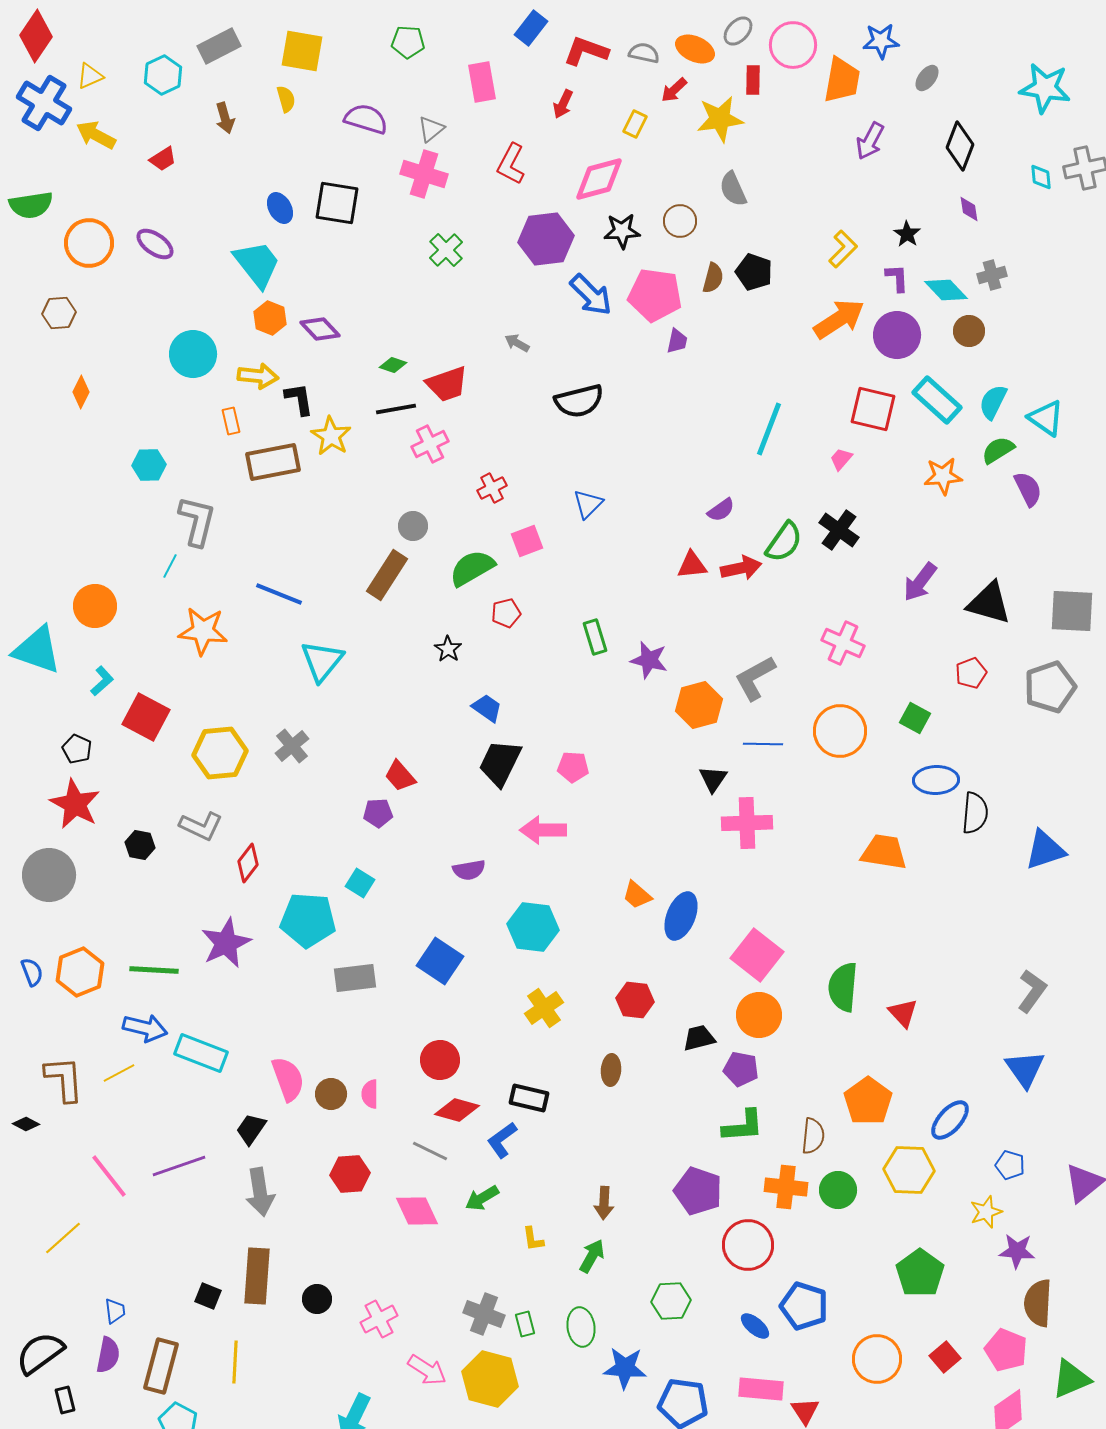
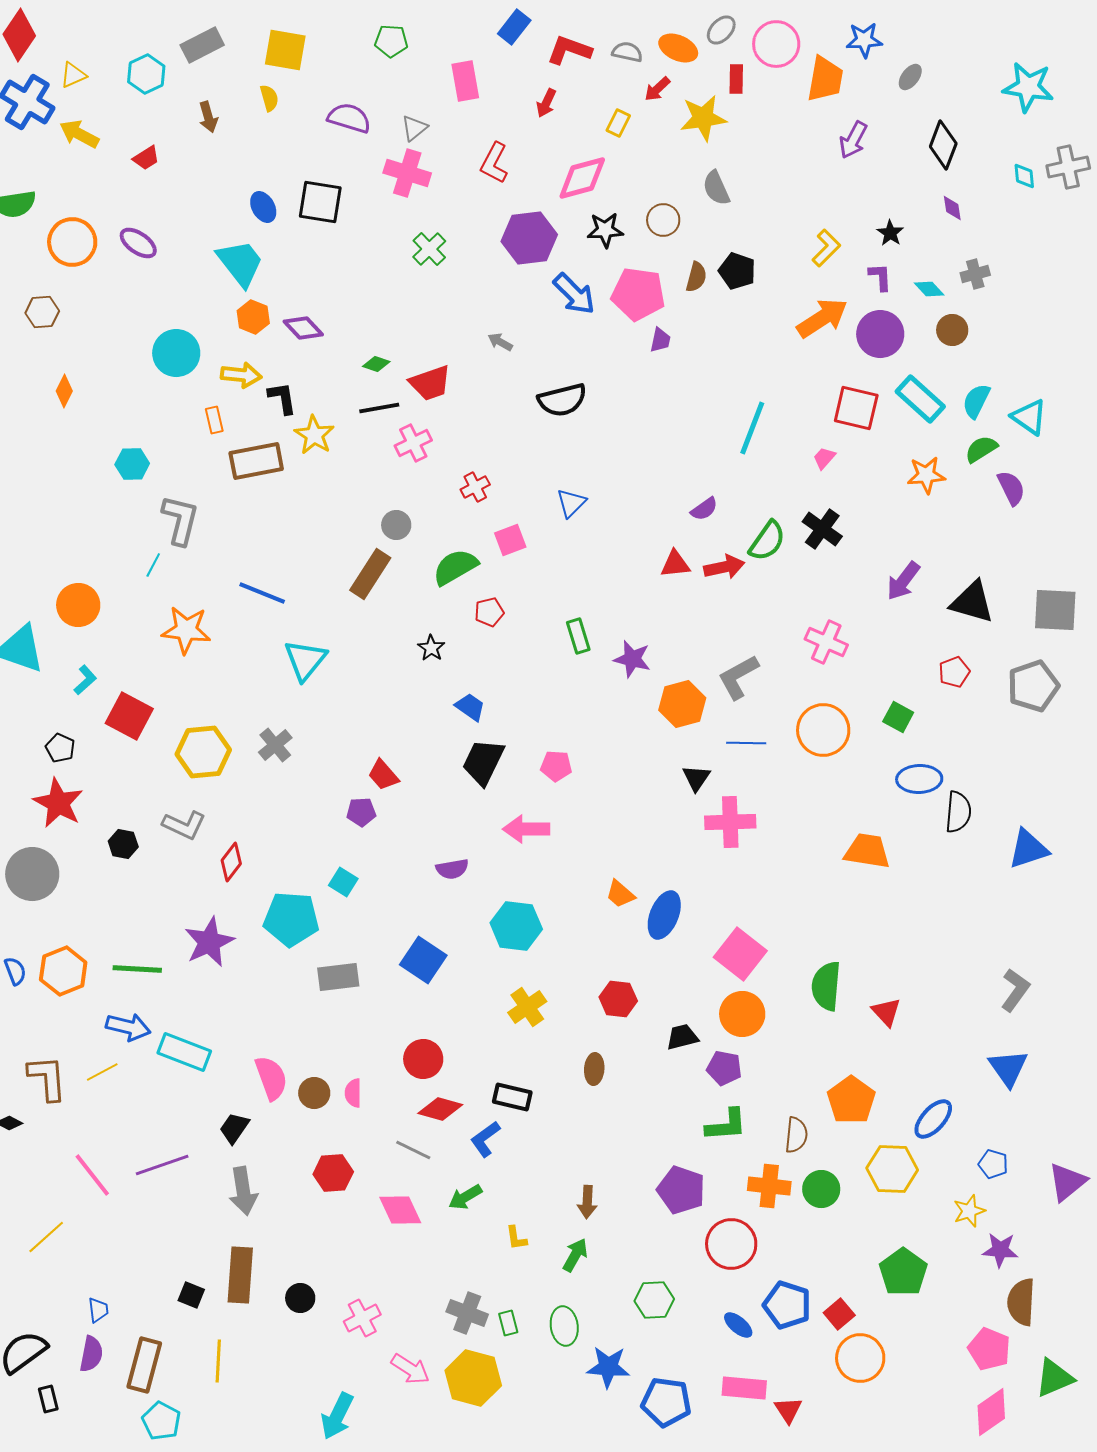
cyan diamond: (946, 290) -> (929, 289), size x0.7
red square: (945, 1357) -> (839, 1314), moved

